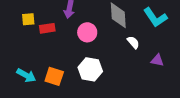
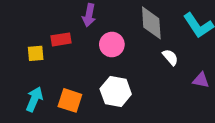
yellow square: (28, 19) -> (36, 53), moved
cyan arrow: (26, 75) -> (34, 99), turned -96

